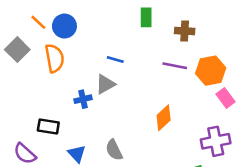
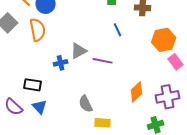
blue line: (115, 59) -> (118, 30), moved, turned 48
purple line: (175, 66) -> (103, 61), moved
orange diamond: (164, 118) -> (137, 92), moved
blue triangle: (77, 154) -> (40, 107), moved

